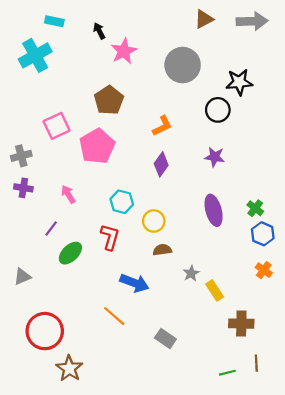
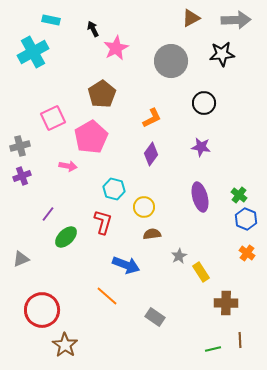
black star: (239, 82) -> (222, 54), moved
purple cross: (23, 188) -> (22, 176), turned -30
pink arrow: (68, 194) -> (68, 166), moved, turned 132

